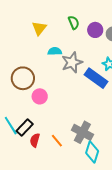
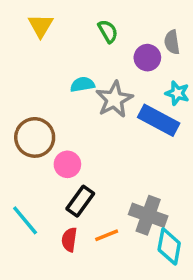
yellow triangle: (39, 28) -> (41, 26), moved
purple circle: (95, 30) -> (147, 58), moved
black rectangle: (25, 127) -> (80, 201), moved
orange line: (57, 141) -> (107, 235), turned -64

